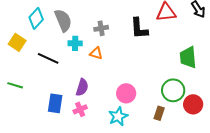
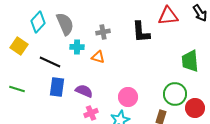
purple semicircle: (82, 87) -> (84, 91), turned -84
blue rectangle: (55, 103) -> (57, 87), moved
pink cross: (80, 109) -> (91, 113), moved

